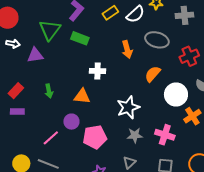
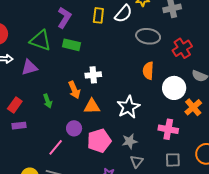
yellow rectangle: (110, 13) -> (98, 15), turned -42
green triangle: (50, 30) -> (40, 40), turned -40
orange arrow: (127, 49) -> (74, 90), moved
orange semicircle: (153, 74) -> (148, 71), turned -30
orange triangle: (82, 96) -> (92, 106), moved
gray star: (135, 135) -> (130, 141), moved

